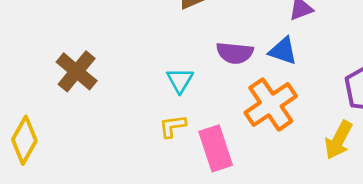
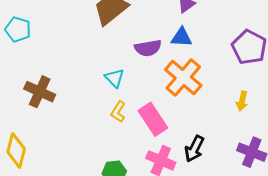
yellow L-shape: (173, 126) -> (118, 112), turned -35
yellow arrow: (339, 140) -> (242, 101), moved, size x0.7

